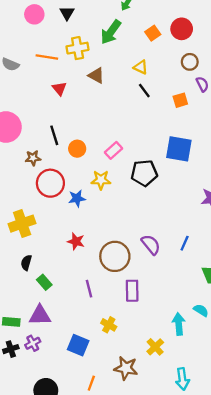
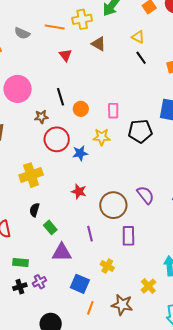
pink rectangle: (113, 150) -> (113, 111), turned -49
purple triangle: (40, 315) -> (62, 252), moved
orange line: (91, 383) -> (90, 308), moved

